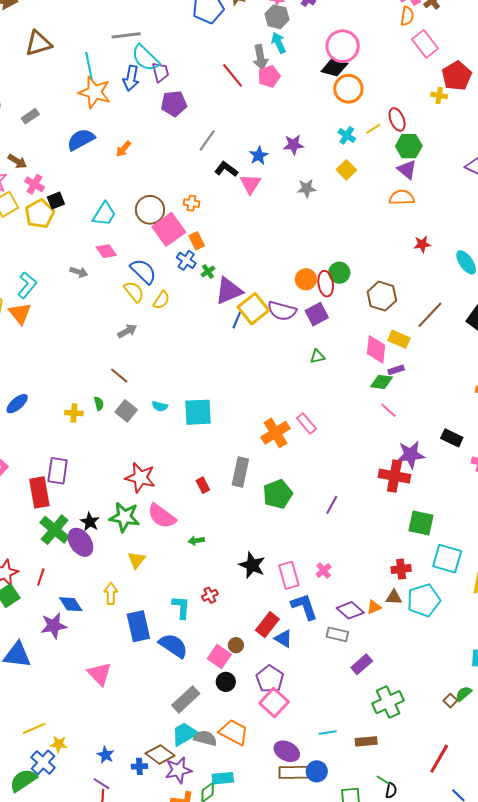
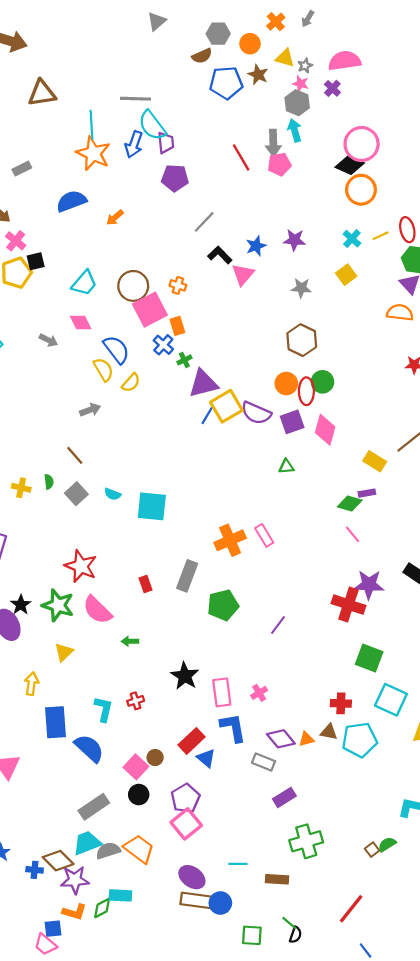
brown hexagon: (382, 296) -> (302, 340), moved
pink diamond: (376, 349) -> (325, 430), moved
gray semicircle: (205, 738) -> (108, 851), turned -40

